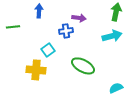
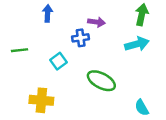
green line: (13, 27) -> (19, 50), moved
yellow cross: (36, 70) -> (41, 100), moved
cyan semicircle: (116, 88) -> (142, 108), turned -96

